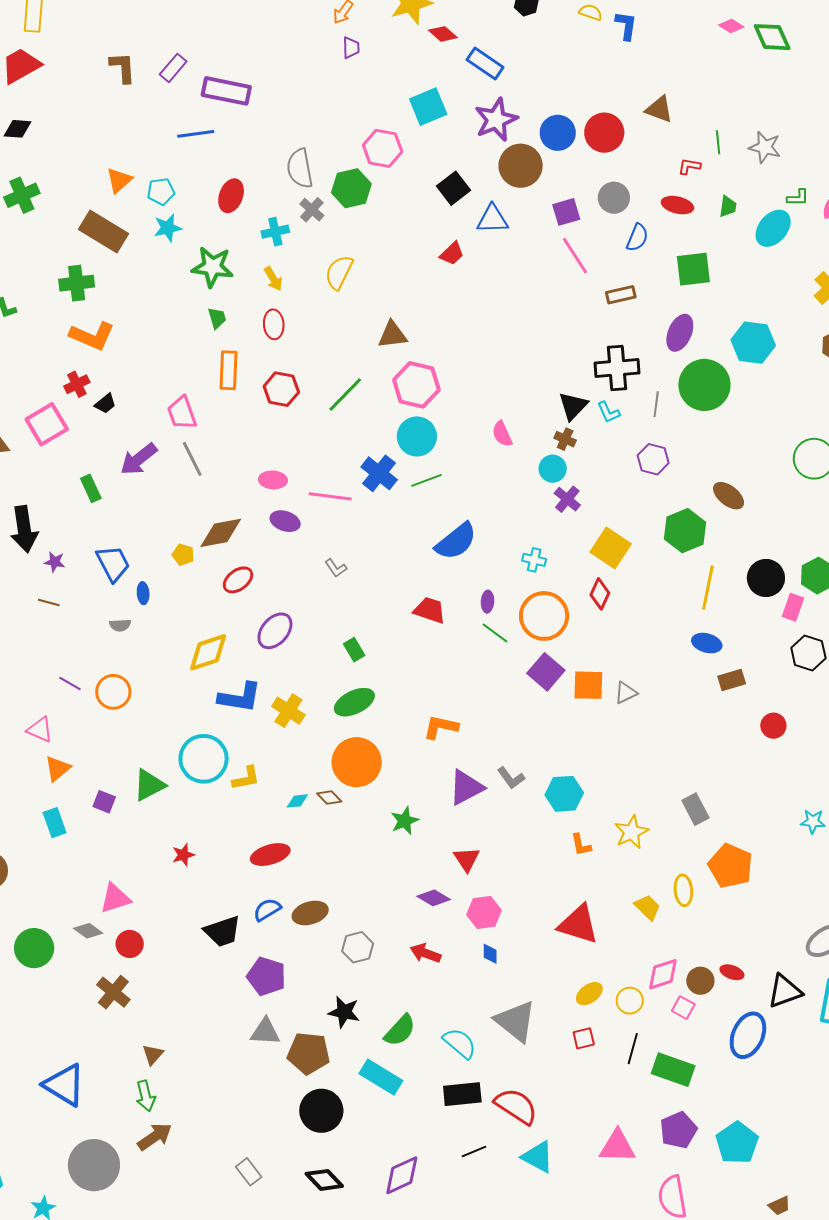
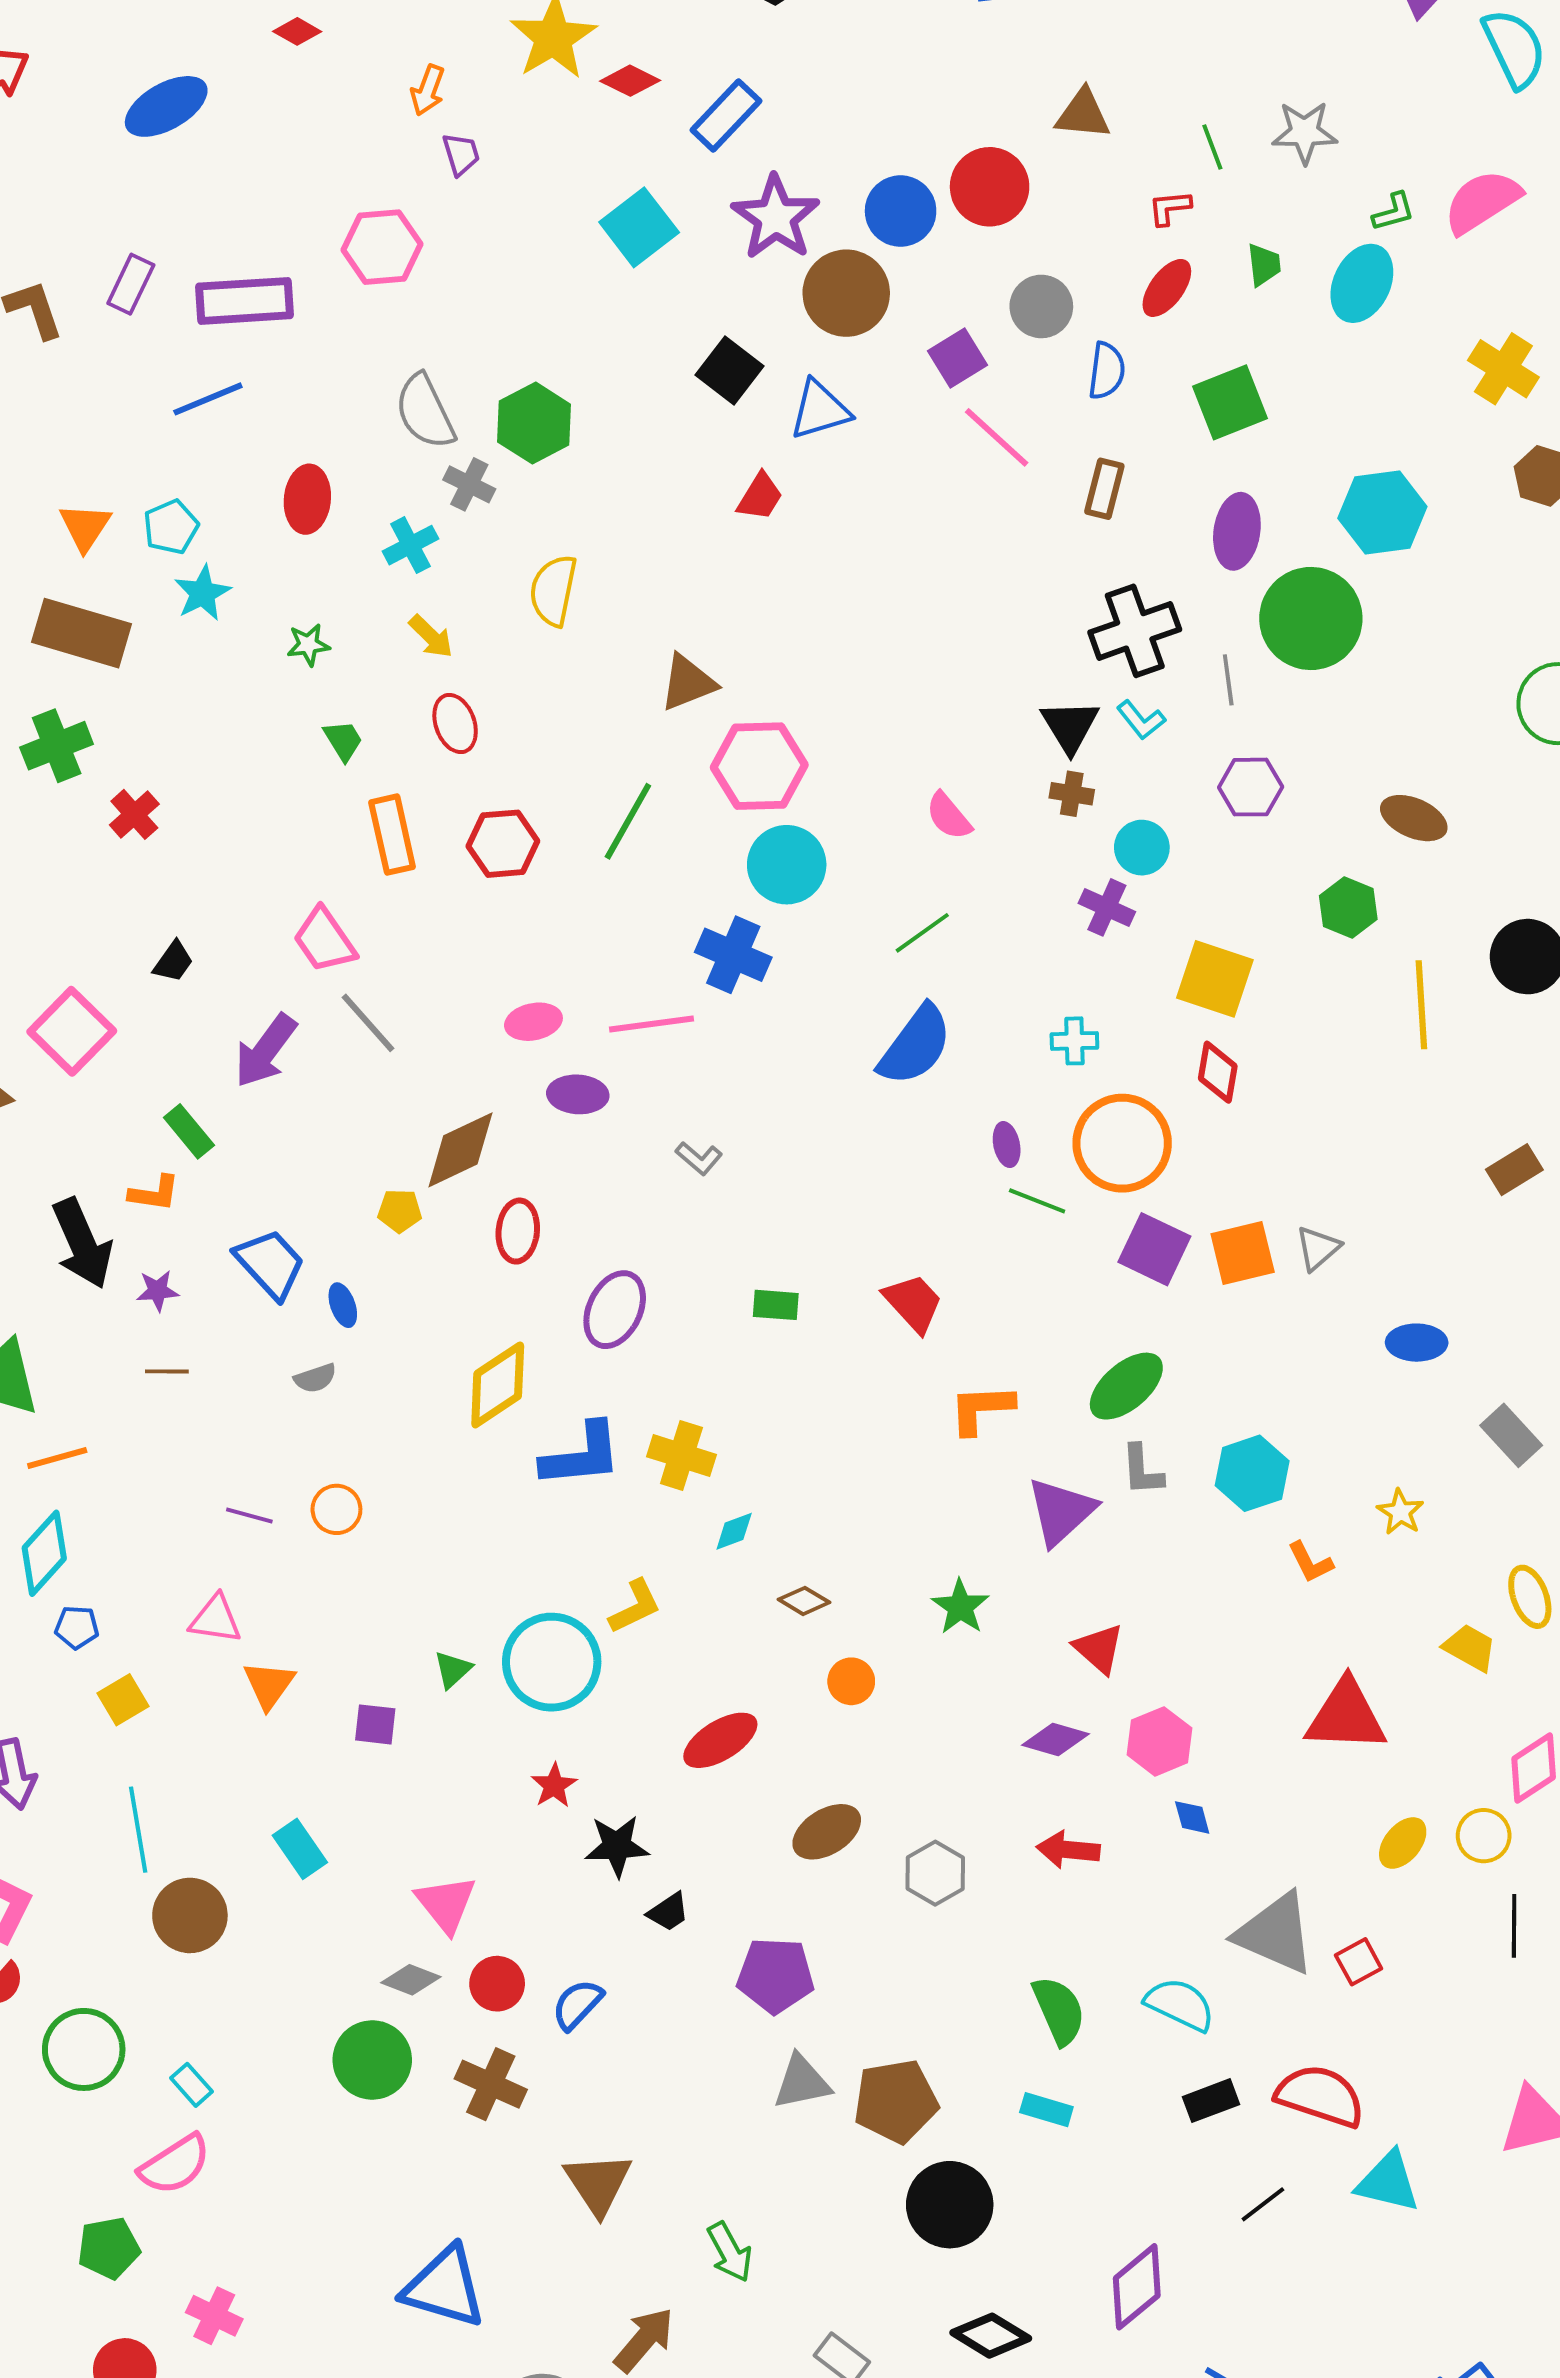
blue rectangle: (485, 63) -> (726, 116), turned -66
pink hexagon: (383, 148) -> (382, 247), moved
red ellipse: (677, 205) -> (1167, 288), turned -52
green star: (212, 267) -> (308, 645), size x0.5
brown rectangle: (621, 295) -> (1104, 489), turned -48
orange L-shape: (92, 336) -> (154, 1193), moved, size x0.6
red cross: (77, 384) -> (134, 814), moved
cyan circle: (553, 469) -> (1142, 848), moved
green line: (427, 480) -> (922, 933), moved
green hexagon: (685, 531) -> (1348, 907), size x0.7
red ellipse: (238, 580) -> (518, 1231), turned -32
red trapezoid: (430, 610) -> (913, 1303), moved, turned 44
blue ellipse: (707, 643) -> (1417, 1343), moved
green rectangle: (354, 650) -> (776, 1305), turned -40
orange circle: (113, 692) -> (336, 1509), size x0.7
green ellipse: (354, 702) -> (1126, 1386), moved
cyan circle: (204, 759) -> (552, 1662), moved
orange circle: (357, 762) -> (851, 1681), moved, size x0.5
gray L-shape: (511, 778) -> (1142, 1470), turned 48
green triangle: (149, 785) -> (453, 1670), size x0.6
cyan diamond: (297, 801) -> (734, 1531), moved
cyan rectangle: (55, 823) -> (300, 1849), moved
yellow star: (631, 832) -> (1400, 1512), size x0.7
pink triangle: (115, 898) -> (446, 1904), turned -36
blue semicircle: (267, 910) -> (577, 2004), moved
black trapezoid: (222, 931) -> (668, 1912), size x0.6
green circle: (34, 948) -> (372, 2060), moved
black star: (344, 1012) -> (617, 1846), moved
green semicircle: (400, 1030) -> (1059, 2010), turned -51
red square: (584, 1038) -> (1359, 1962), moved
brown triangle: (153, 1055) -> (598, 2183), size x1.6
cyan rectangle: (381, 1077) -> (1046, 2110), size x0.6
black rectangle: (462, 1094) -> (1211, 2101), size x0.7
green arrow: (146, 1096) -> (730, 2252), moved

